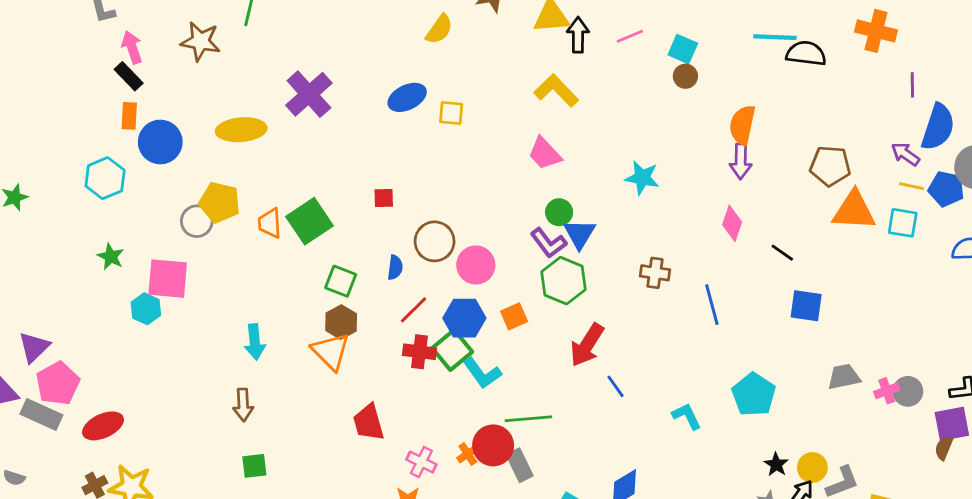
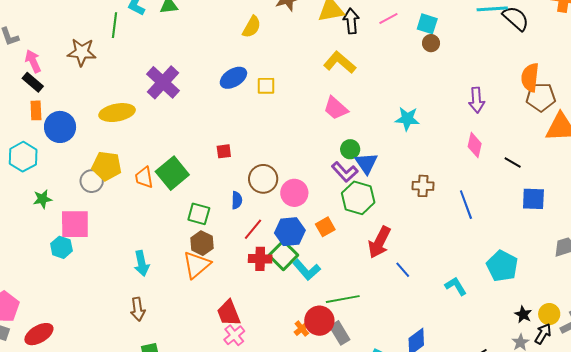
black semicircle: (806, 53) -> (516, 18), turned 40
orange semicircle: (742, 125) -> (530, 77), moved
green star: (111, 257) -> (42, 199), moved, turned -30
orange triangle: (331, 351) -> (197, 265), turned 40
pink cross: (421, 462) -> (234, 335), moved, turned 30

